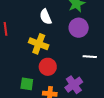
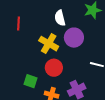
purple circle: (79, 28) -> (74, 38), moved

